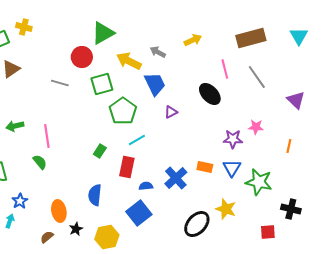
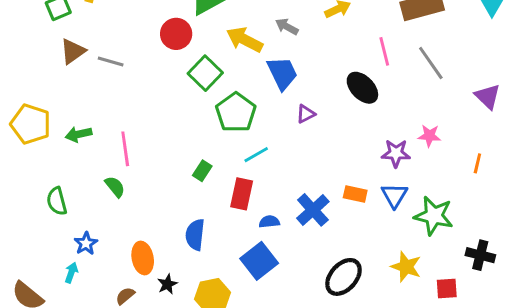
gray line: (60, 83) -> (111, 62), moved
green square: (102, 84) -> (205, 73), turned -30
yellow star: (226, 209) -> (406, 267), moved

